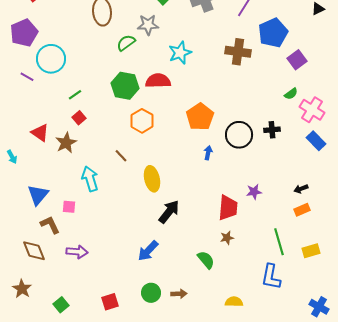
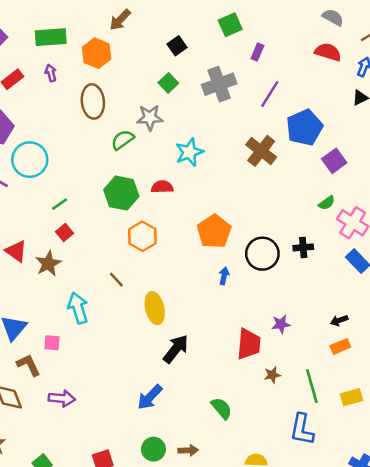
brown cross: (238, 52) -> (261, 151), turned 30
red semicircle: (158, 81) -> (162, 187), size x0.7
brown star: (227, 238) -> (272, 375), moved

